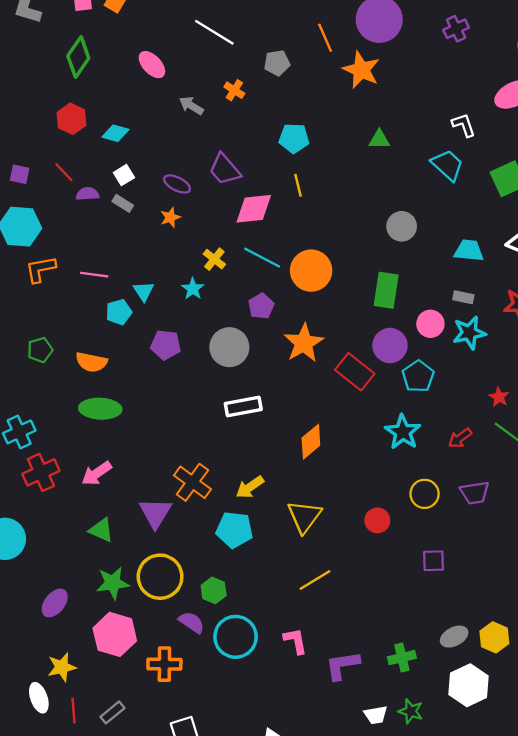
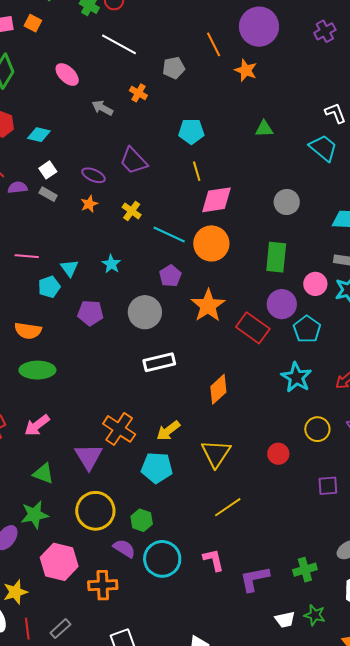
orange star: (361, 70) -> (246, 70), size x0.7
pink diamond: (254, 209) -> (216, 200), moved
yellow cross: (214, 259) -> (132, 211), moved
green star: (113, 583) -> (35, 515), moved

